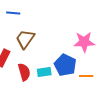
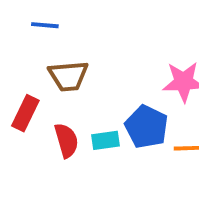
brown trapezoid: (25, 39) -> (68, 76), turned -130

